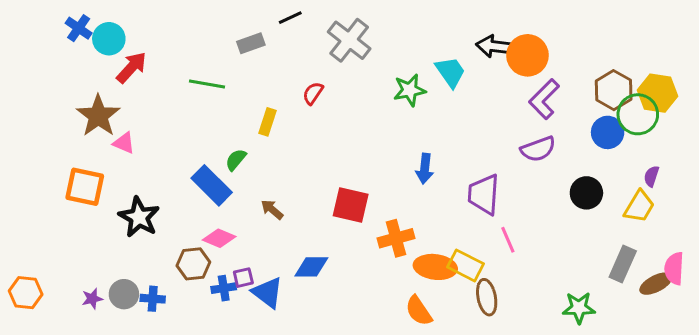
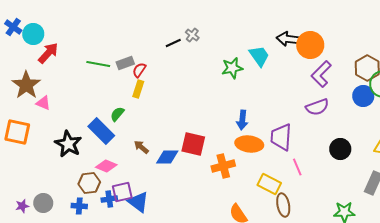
black line: (290, 18) -> (173, 43), moved
gray cross: (349, 40) -> (192, 35), size x0.5
gray rectangle: (251, 43) -> (125, 63), moved
red semicircle: (313, 93) -> (139, 70), moved
black circle: (586, 193) -> (340, 149), moved
black star: (139, 217) -> (68, 144), moved
blue diamond: (311, 267) -> (167, 157), moved
orange ellipse: (435, 267) -> (249, 144), moved
purple square: (243, 278) -> (122, 192), size x1.5
blue cross: (153, 299) -> (79, 206), moved

